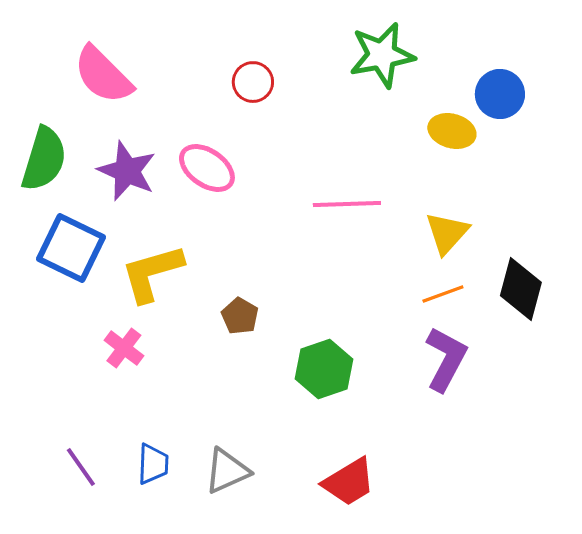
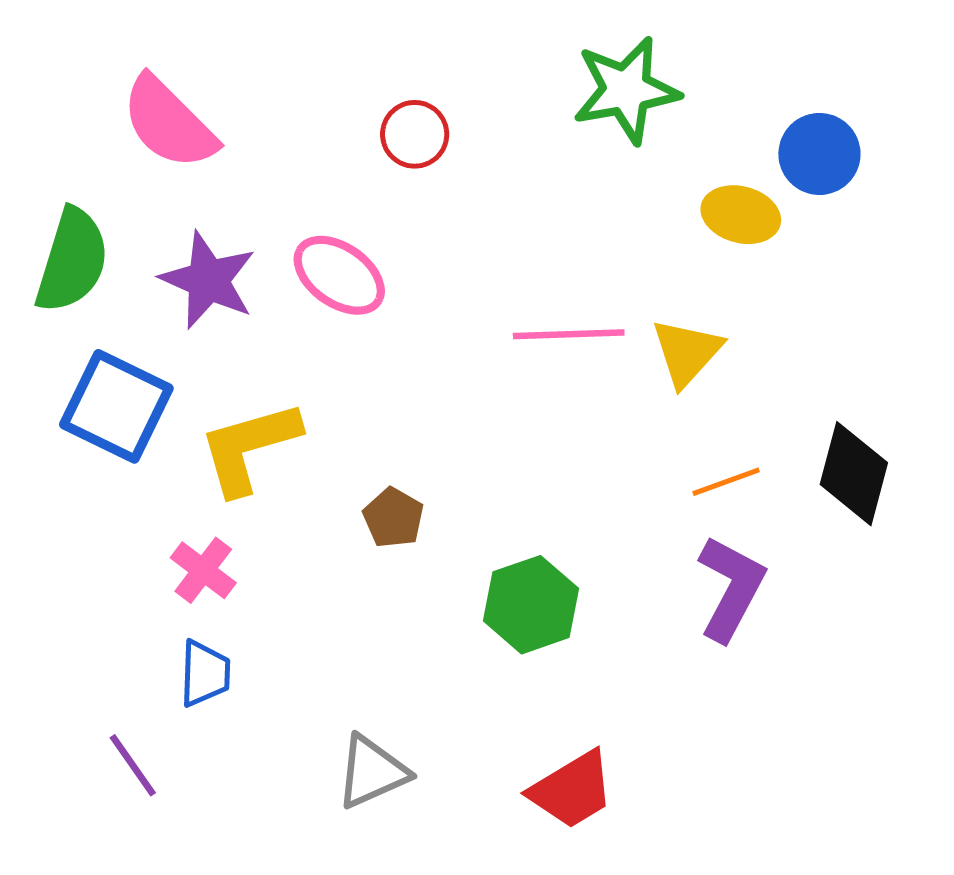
yellow triangle: (447, 233) -> (687, 352), moved
blue trapezoid: (153, 464) -> (205, 674), moved

